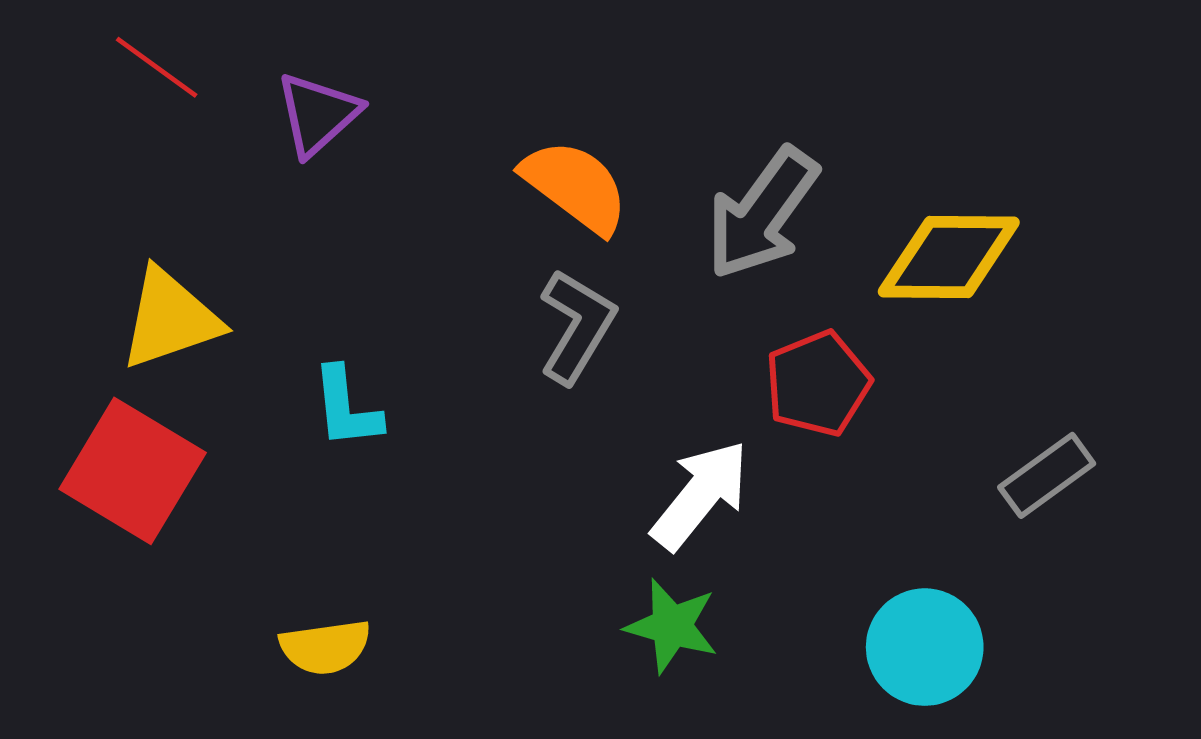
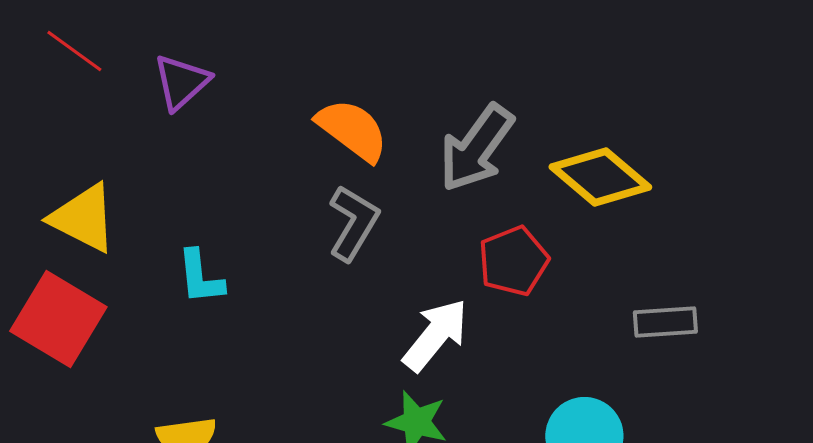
yellow diamond: (949, 257) -> (600, 177), turned 40
yellow triangle: (170, 319) -> (83, 218), turned 46
gray rectangle: (1047, 475) -> (665, 322), turned 32

